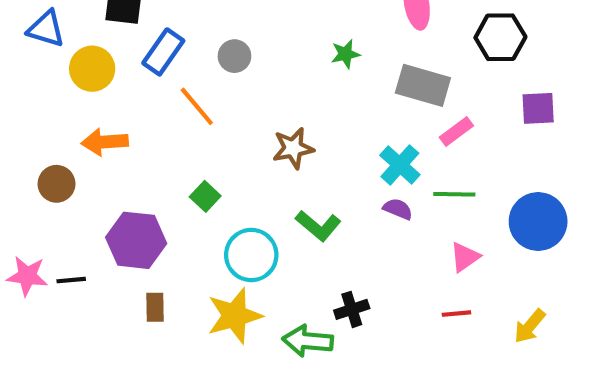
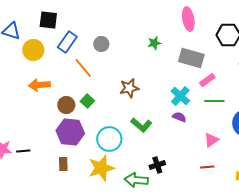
brown circle: (57, 184) -> (66, 105), moved
green line: (454, 194) -> (214, 101), moved
green square: (205, 196) -> (87, 101), moved
purple hexagon: (136, 240) -> (70, 132), moved

